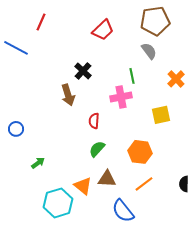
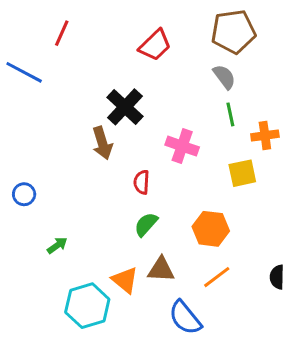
black cross: (83, 71) -> (125, 107), size x1.4
green line: (132, 76) -> (230, 114), moved
orange cross: (176, 79) -> (265, 136), moved, turned 36
pink cross: (121, 97) -> (182, 146), turned 30

